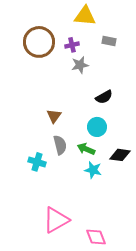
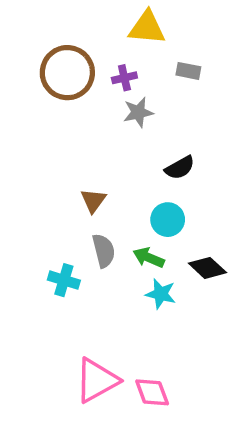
black diamond: (120, 155) -> (207, 268), turned 35
pink diamond: (96, 237) -> (152, 392), moved

